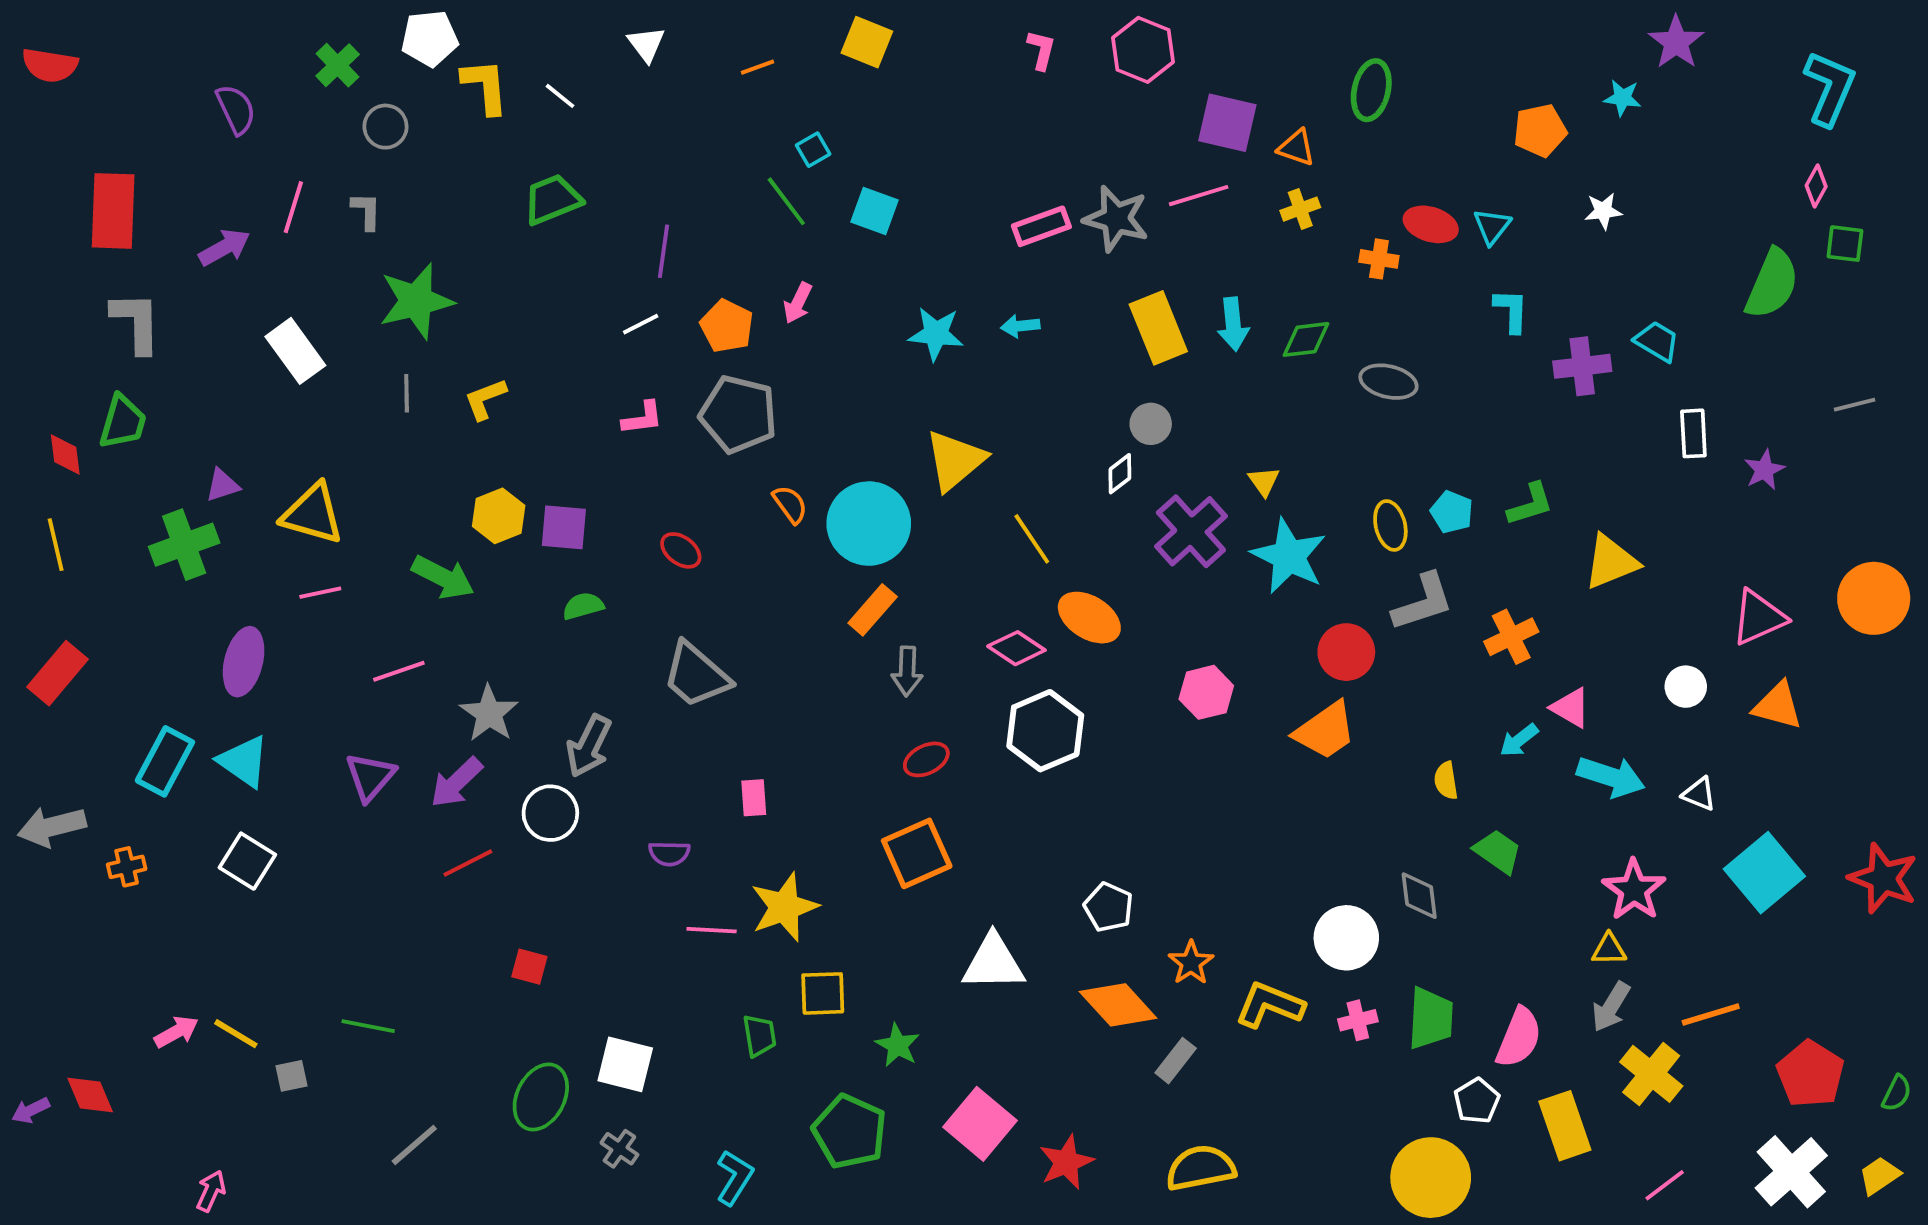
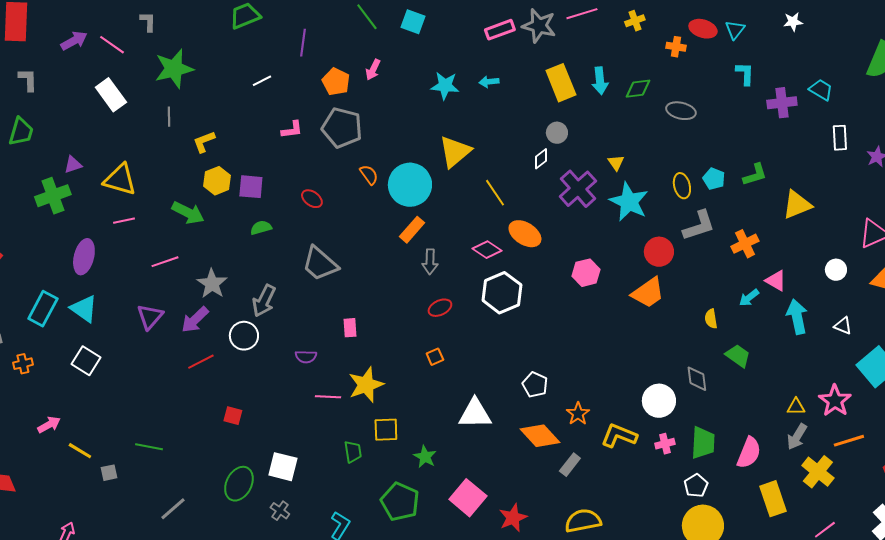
pink line: (293, 207) -> (112, 45), moved, turned -72
gray L-shape: (136, 322) -> (28, 80), size x0.7
white line: (641, 324) -> (262, 81), moved
yellow L-shape: (485, 399) -> (204, 142), moved
cyan arrow: (1611, 777) -> (797, 317), turned -120
orange square: (917, 853) -> (435, 357), size x0.5
pink star: (1634, 890) -> (835, 401), moved
pink arrow: (176, 1032) -> (49, 425), moved
white pentagon: (1477, 1101) -> (696, 486), moved

